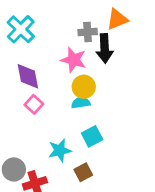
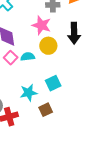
black arrow: (105, 48) -> (74, 33), moved
cyan semicircle: (81, 103) -> (28, 57), moved

